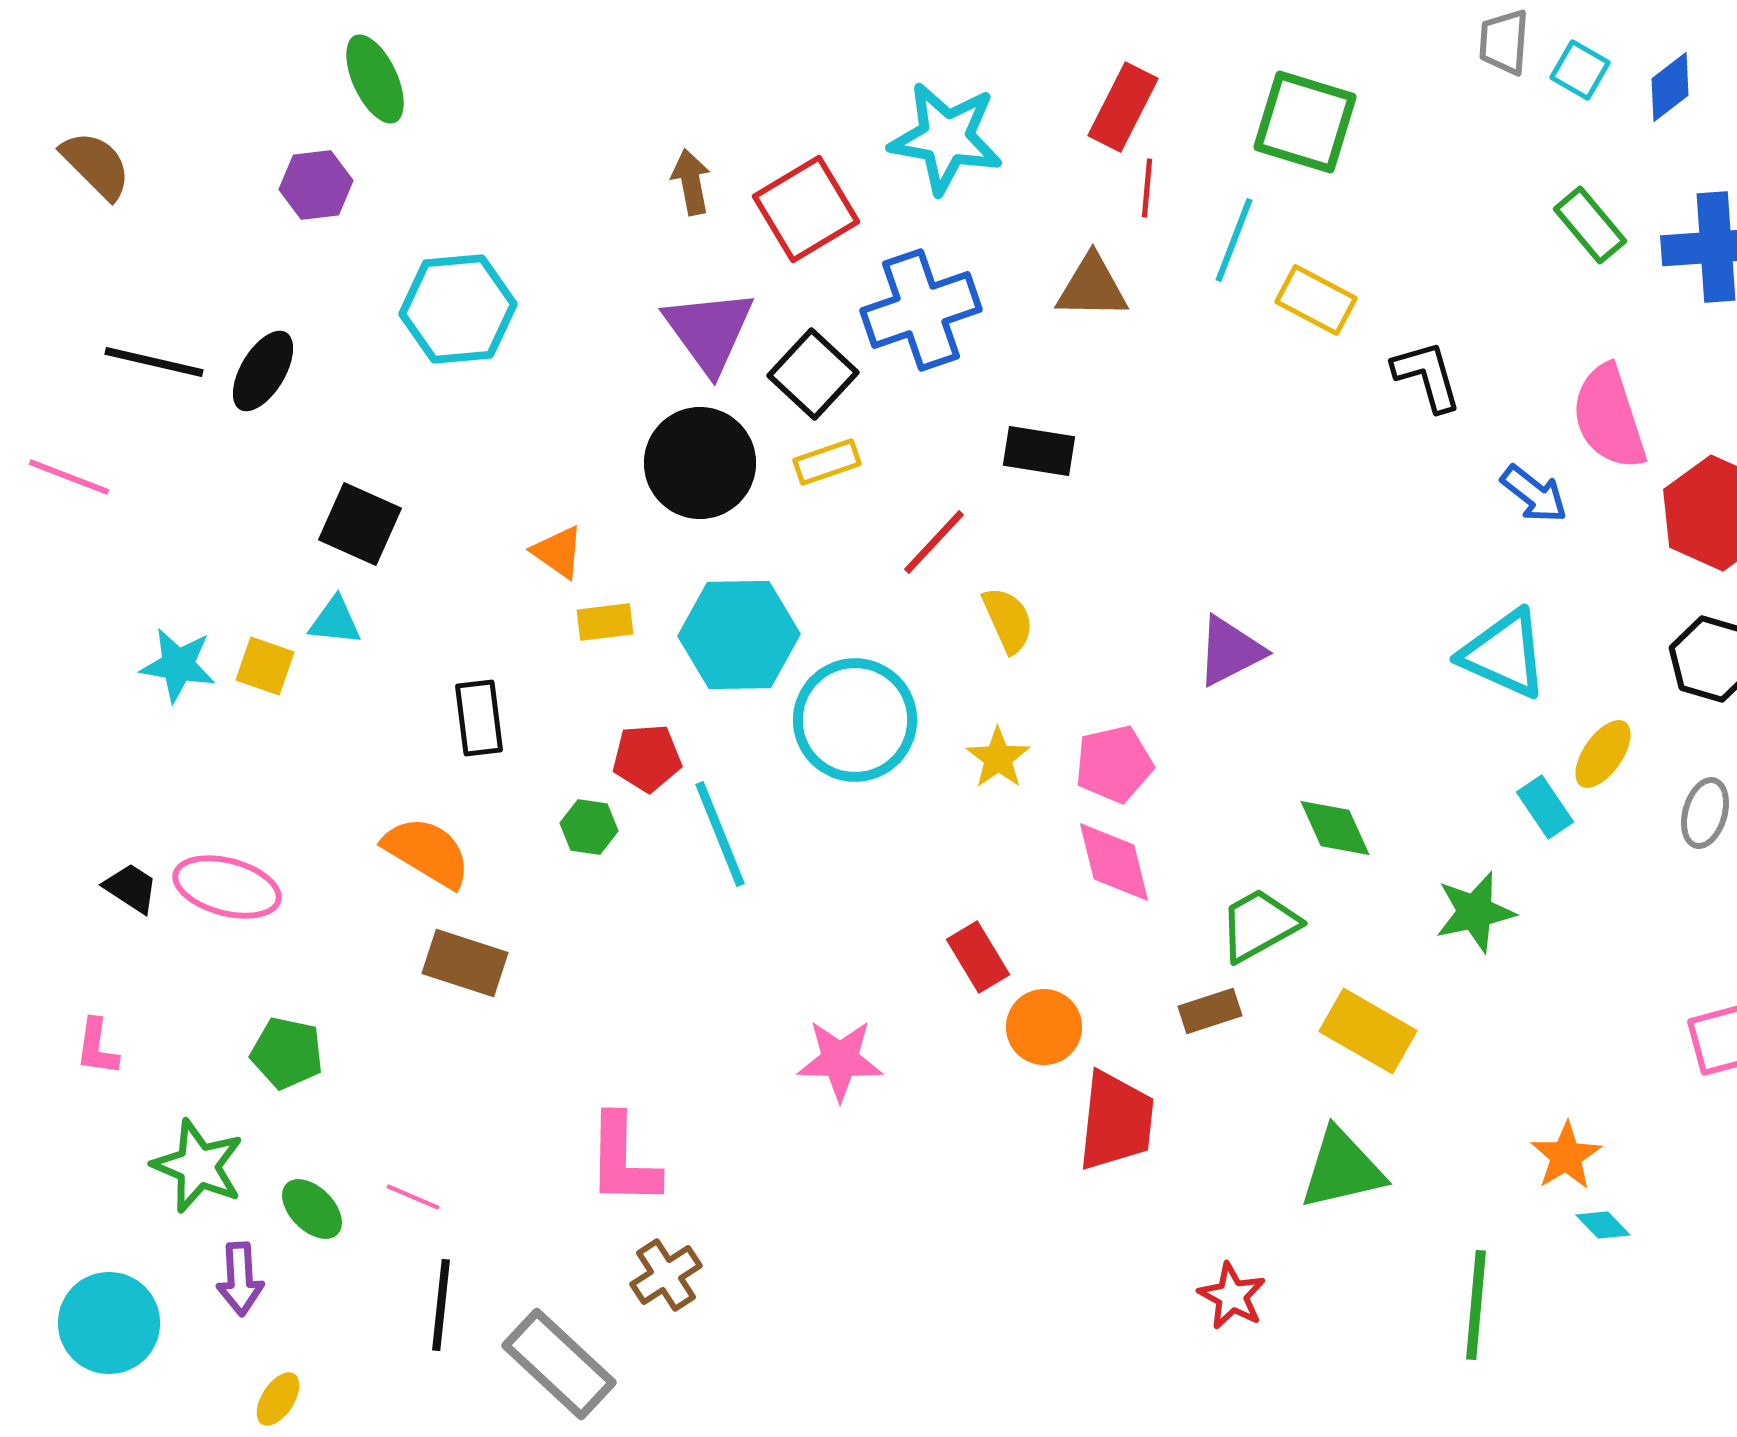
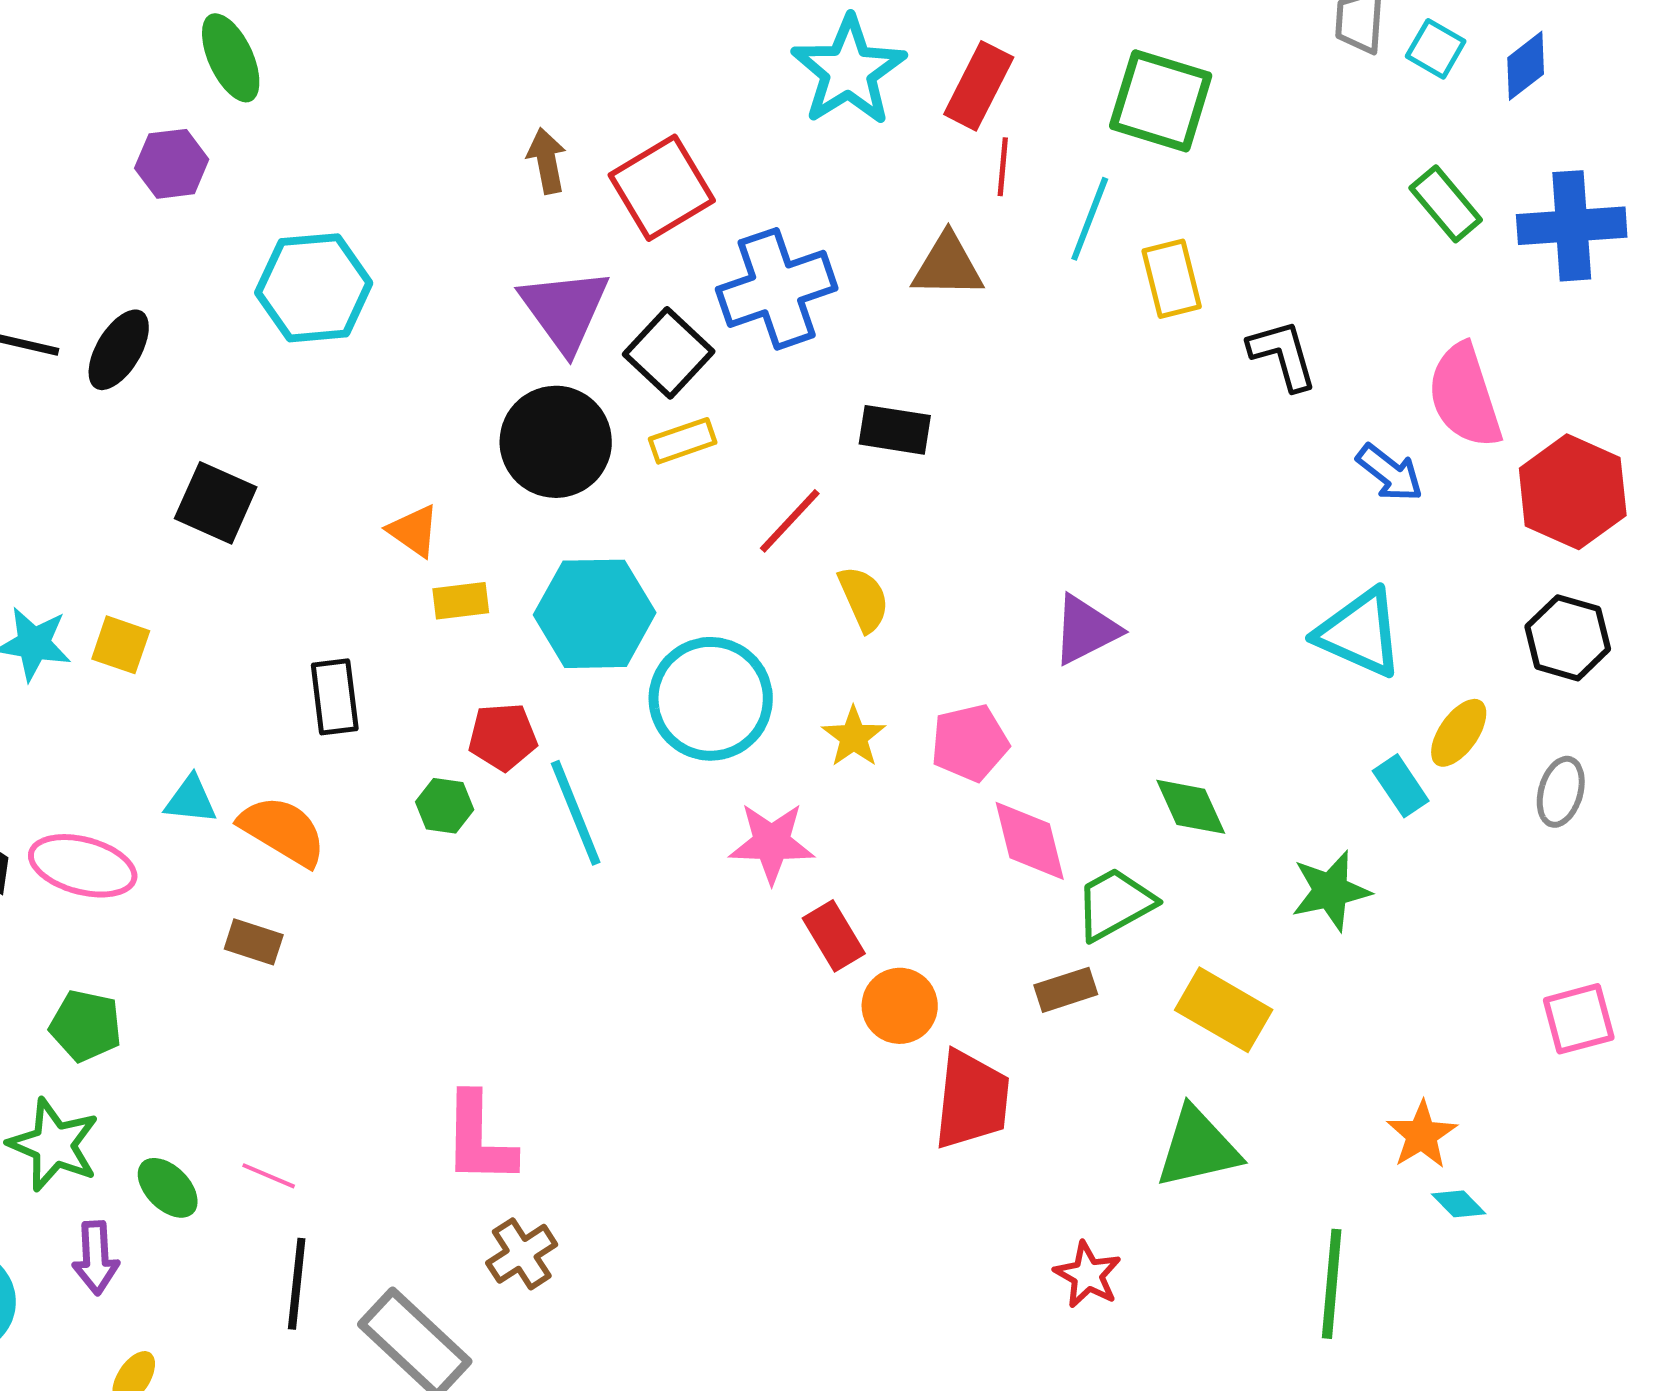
cyan star: (946, 138) -> (849, 71), moved, turned 30
yellow rectangle: (1316, 300) -> (1172, 279), turned 48
cyan triangle: (335, 621) -> (191, 800), moved
pink diamond: (1114, 862) -> (1030, 841), moved
brown rectangle: (465, 963) -> (254, 942), moved, size x0.7
green pentagon: (287, 1053) -> (86, 1026), moved
pink star: (840, 1060) -> (772, 843), moved

